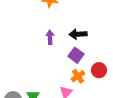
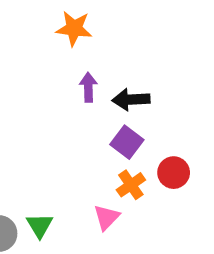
purple arrow: (50, 37) -> (88, 87), moved

